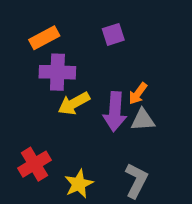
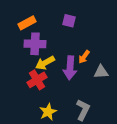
purple square: (113, 34) -> (69, 21), turned 32
gray triangle: (143, 120) -> (101, 72), moved
red cross: (34, 164) -> (37, 80), moved

